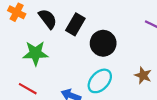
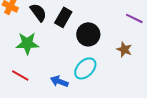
brown star: (143, 75) -> (124, 49), moved

